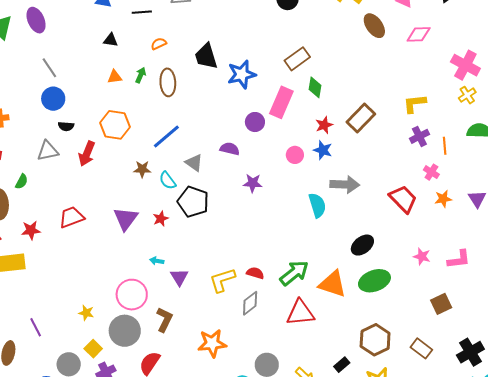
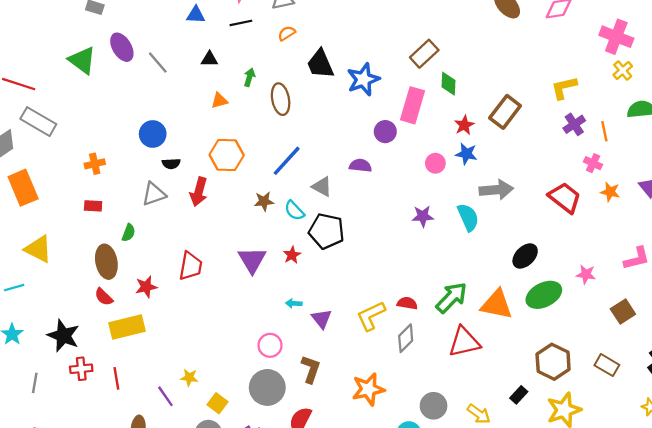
orange semicircle: (159, 44) -> (287, 33), moved
gray line: (49, 68) -> (158, 62), moved
green arrow: (141, 75) -> (249, 77), moved
purple star: (253, 183) -> (423, 216), moved
orange star: (443, 199) -> (610, 192), turned 30
red trapezoid: (72, 217) -> (191, 266), turned 128
pink star: (422, 256) -> (586, 274), moved
pink circle: (132, 295) -> (270, 345), size x0.7
yellow star: (86, 313) -> (189, 378), moved
yellow square: (93, 349) -> (218, 403), moved

